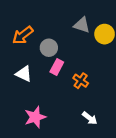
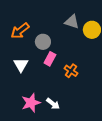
white triangle: (24, 74) -> (21, 65), turned 35
white arrow: (90, 118) -> (53, 104), moved

